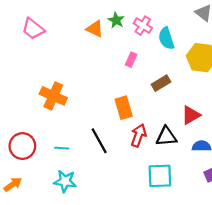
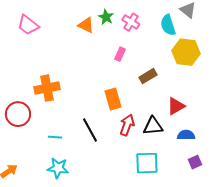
cyan semicircle: (166, 38) -> (168, 25), moved
orange cross: (53, 96) -> (47, 88), turned -35
red circle: (22, 146) -> (18, 114), moved

